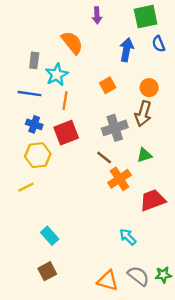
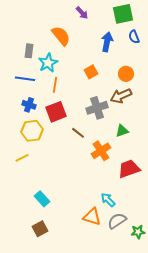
purple arrow: (97, 15) -> (82, 13), turned -40
brown arrow: (143, 114) -> (121, 96), turned 50
brown line: (104, 157) -> (78, 133), moved
gray semicircle: (138, 276) -> (117, 221), moved, turned -72
orange triangle: (108, 281) -> (92, 217), moved

